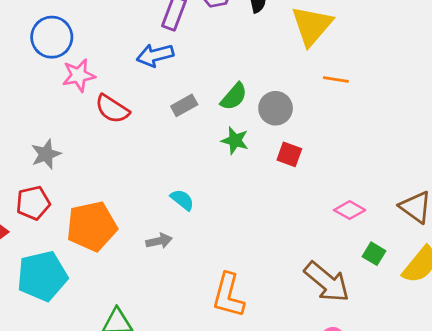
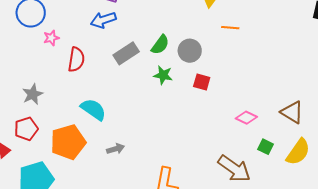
pink star: (79, 75) -> (51, 38), size x0.7
gray rectangle: (184, 105) -> (126, 53), size x1.4
red semicircle: (112, 109) -> (76, 59), turned -110
cyan semicircle: (182, 200) -> (93, 109), moved, size x1.5

